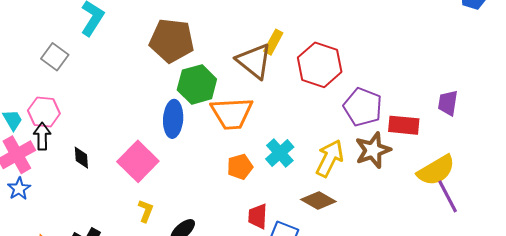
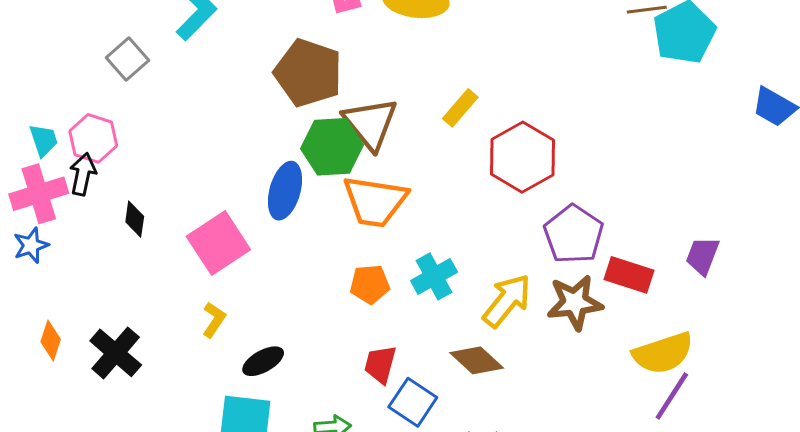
brown triangle: (254, 61) -> (370, 123), moved
purple line: (448, 196) -> (672, 396), turned 48

